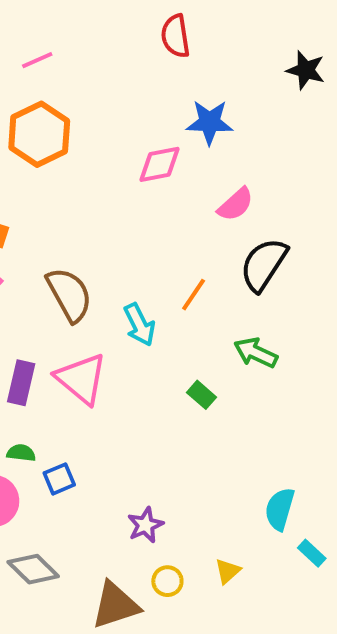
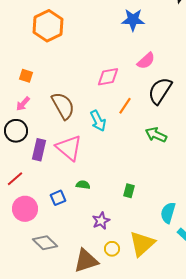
pink diamond: (159, 164) -> (108, 77), moved
green rectangle: (202, 395) -> (129, 191), moved, turned 64
green semicircle: (21, 453) -> (83, 185), moved
yellow triangle: (228, 571) -> (142, 244), size x2.0

